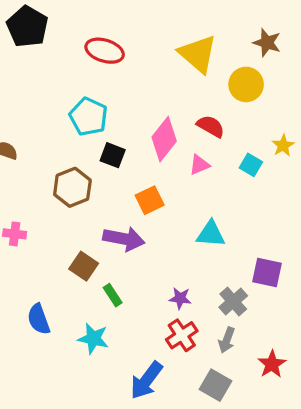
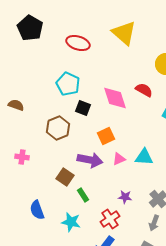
yellow triangle: (198, 54) -> (124, 33), moved
pink diamond: (164, 139) -> (115, 98), turned -56
pink triangle: (199, 165) -> (119, 159), moved
red cross: (182, 335) -> (110, 219), moved

